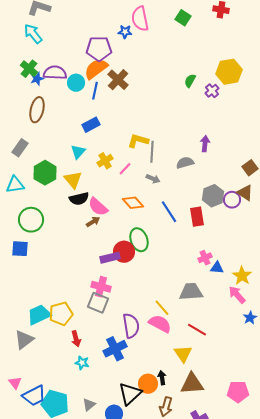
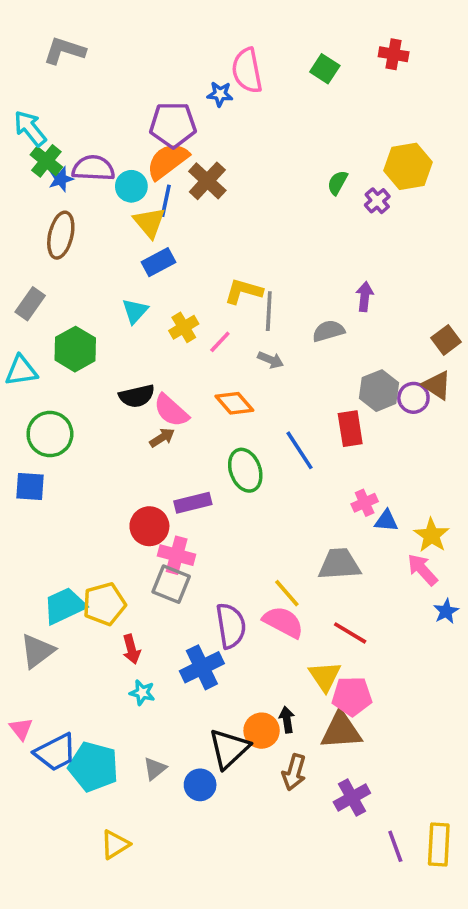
cyan arrow: (33, 34) -> (30, 128), moved
yellow triangle: (73, 180) -> (149, 222), moved
blue line: (169, 212) -> (300, 450), moved
red circle: (124, 252) -> (149, 526), moved
pink pentagon: (238, 392) -> (352, 696), moved

